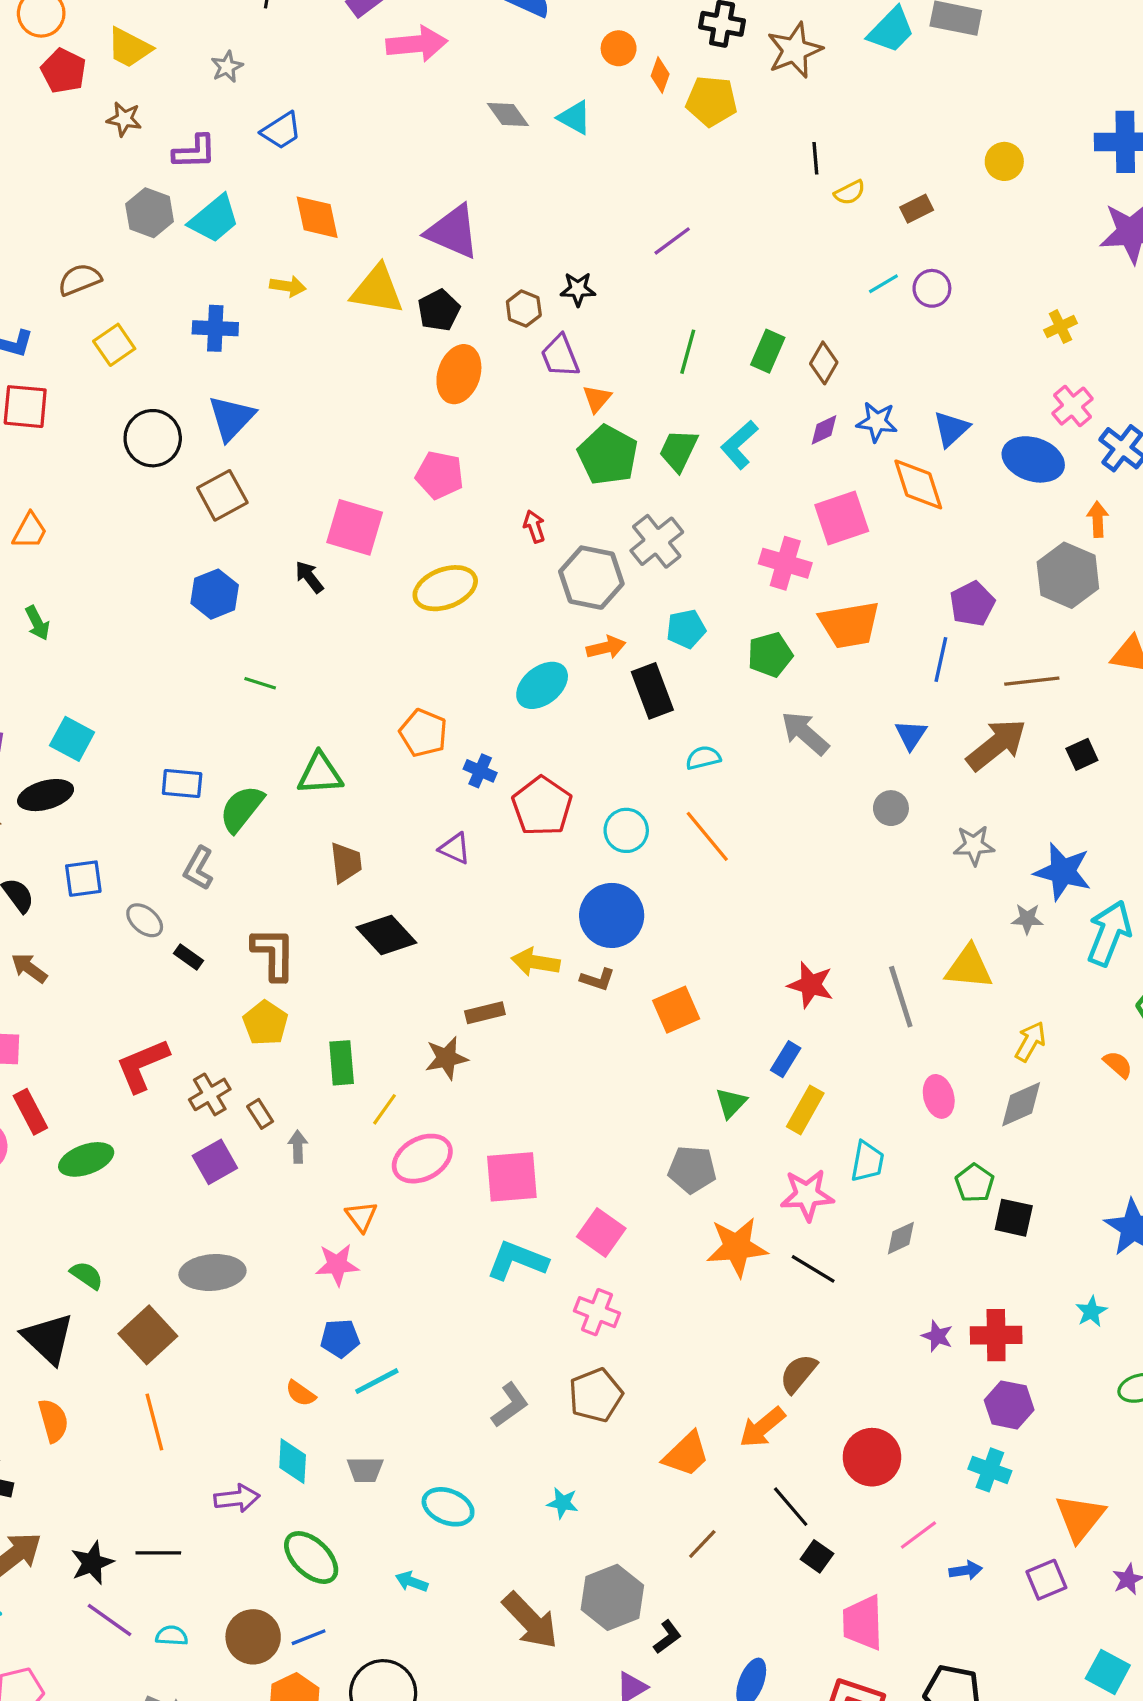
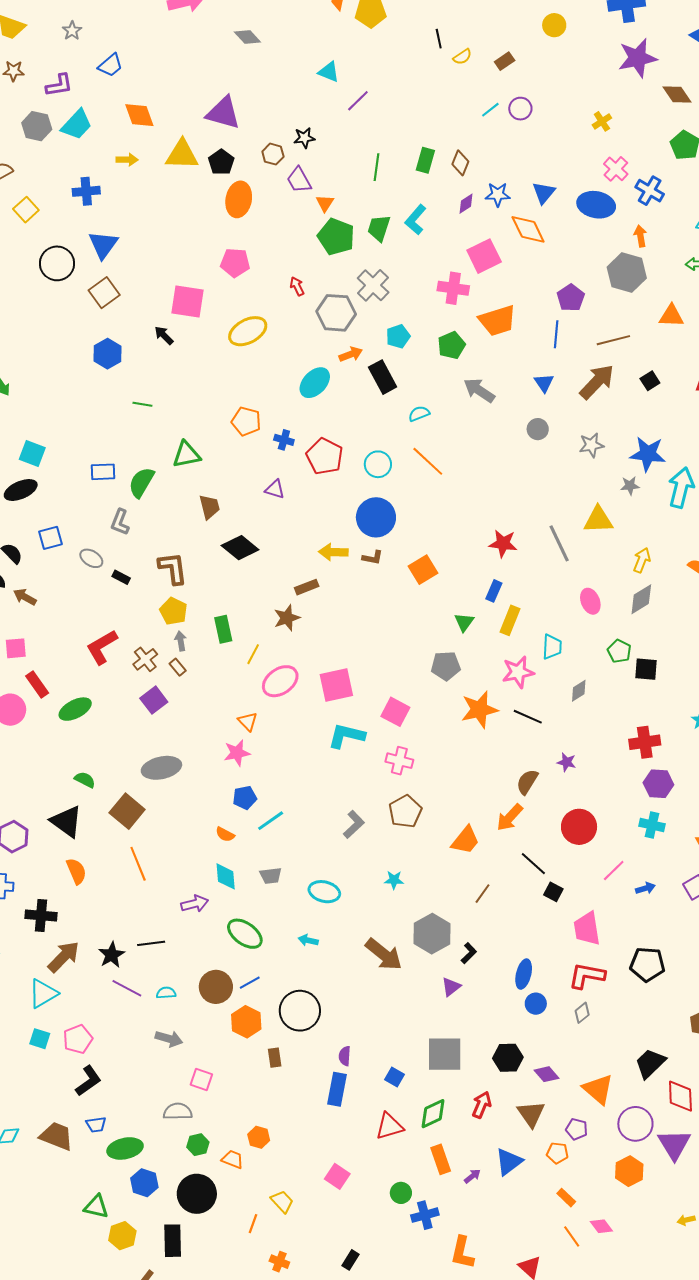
cyan triangle: (575, 118) -> (329, 72), moved
gray arrow: (298, 1147) -> (181, 641), moved
purple star: (937, 1336) -> (567, 762), moved

